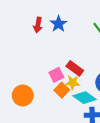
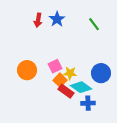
red rectangle: (75, 68) -> (66, 91), moved
orange circle: (23, 95) -> (27, 70), moved

